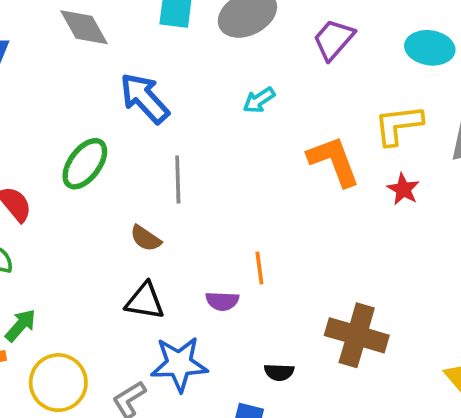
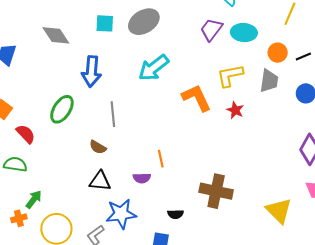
purple trapezoid: (334, 39) -> (211, 29), moved
blue arrow: (144, 98) -> (92, 71), turned -128
cyan arrow: (259, 100) -> (154, 68), size x1.8

